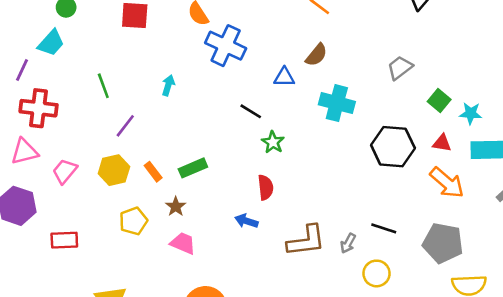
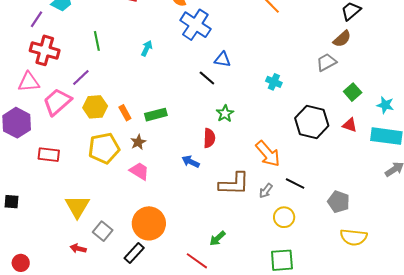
brown semicircle: (316, 55) -> (342, 39), moved
blue triangle: (284, 77) -> (222, 59), moved
cyan cross: (337, 103) -> (274, 82), size x0.6
cyan star: (471, 113) -> (385, 105), moved
purple line: (125, 126) -> (81, 77), moved
green star: (273, 142) -> (225, 114), moved
pink trapezoid: (65, 171) -> (57, 102), size x1.4
orange arrow: (447, 183) -> (268, 154), moved
yellow pentagon: (133, 221) -> (104, 148), size x1.4
gray pentagon: (443, 243) -> (339, 202), size x0.7

